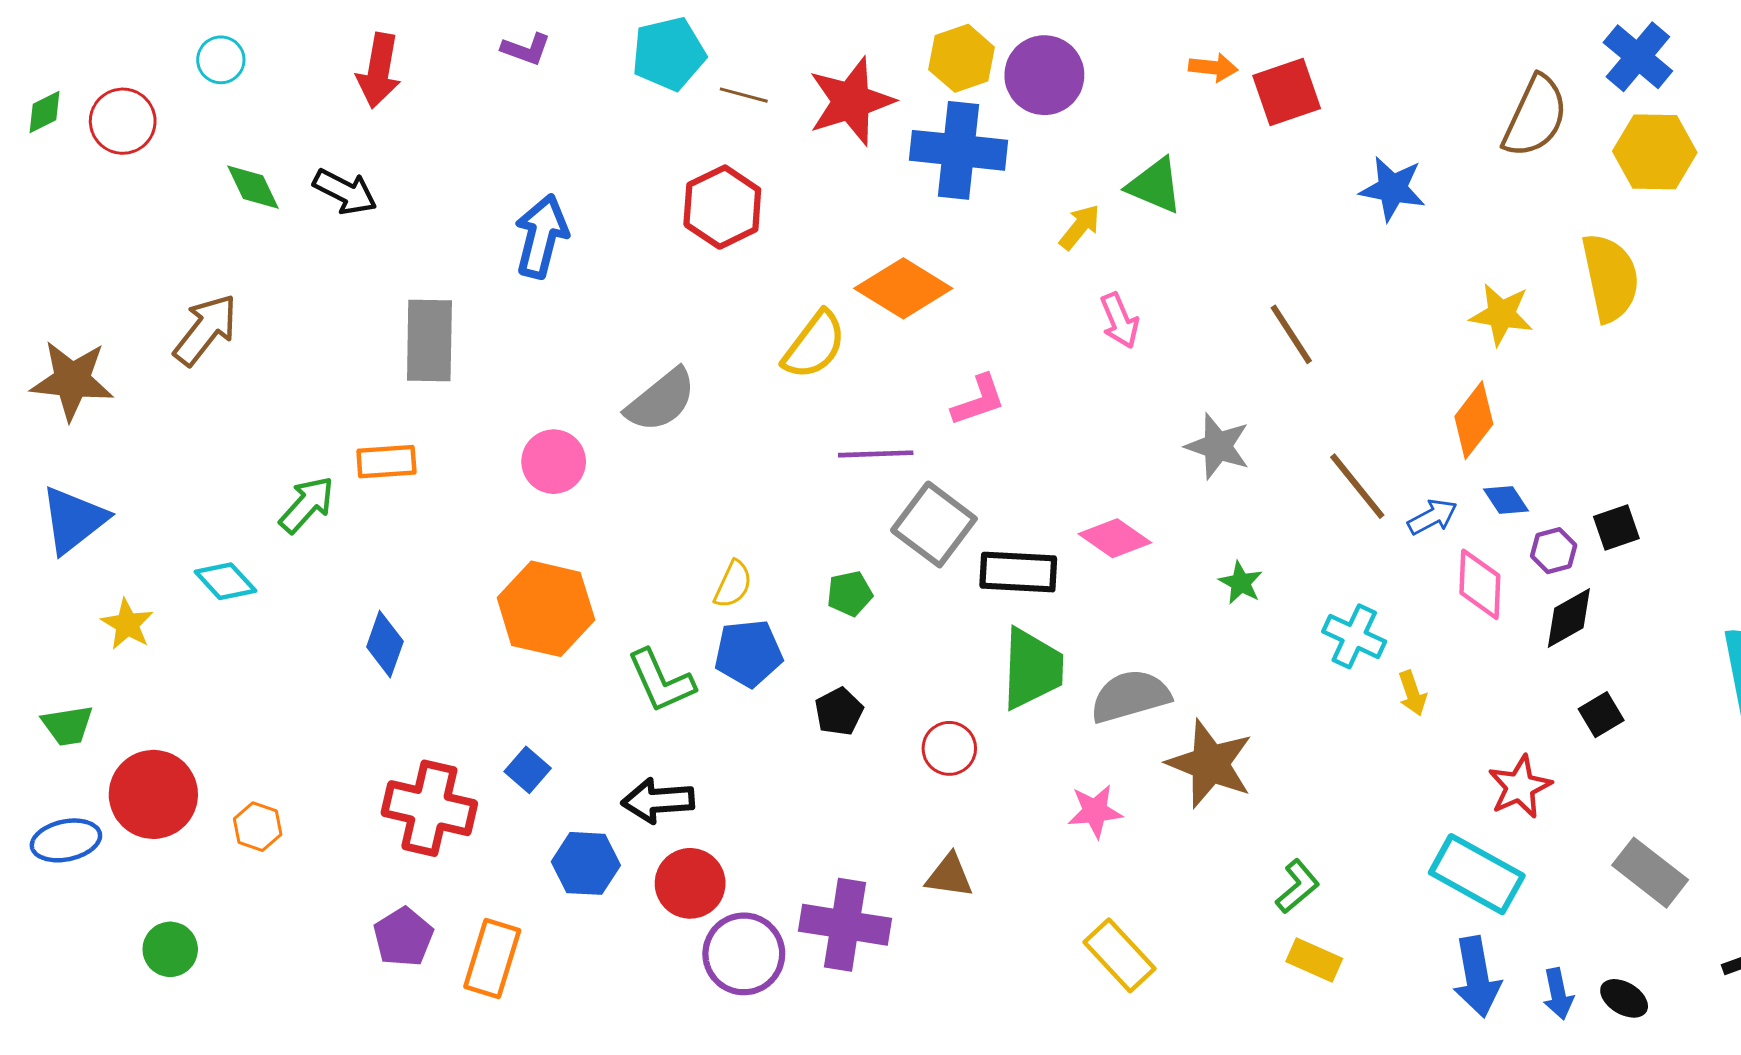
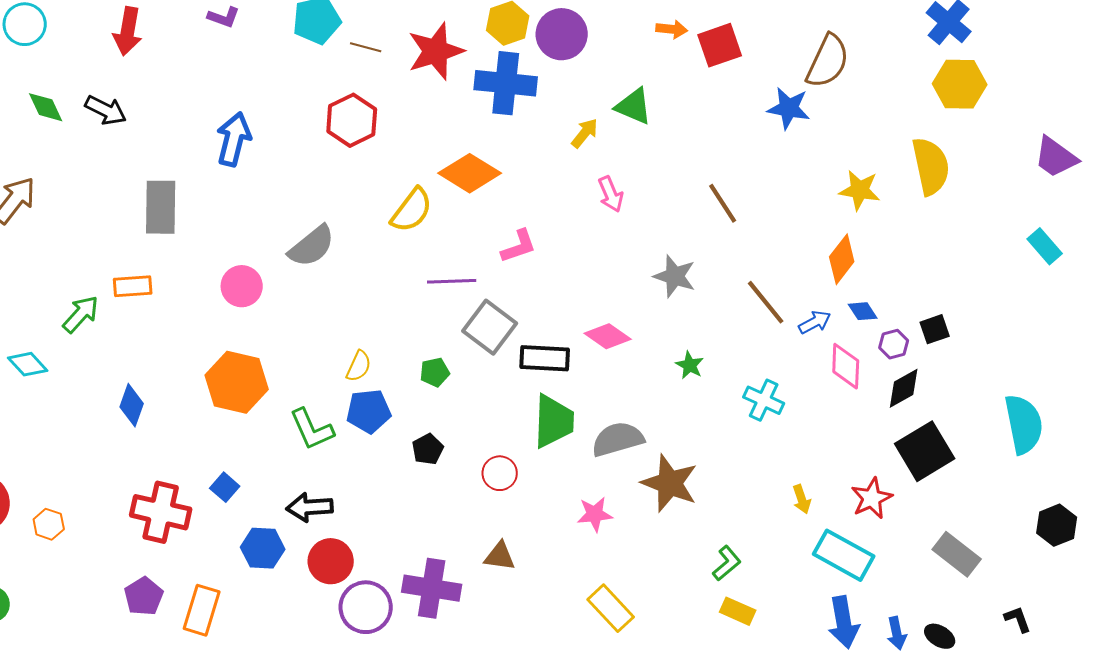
cyan circle: (221, 60) -> (25, 24), size x1.4
brown semicircle: (1535, 117) -> (828, 61), moved
yellow arrow: (1412, 693) -> (802, 499), moved
black square: (1601, 715) -> (925, 451), size x2.0

